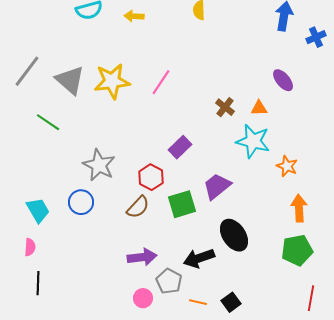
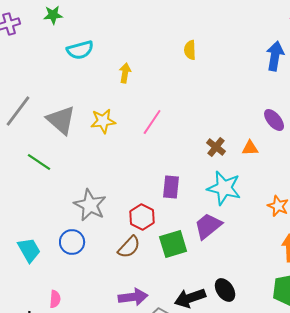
yellow arrow: (134, 16) -> (125, 73), moved, turned 96
yellow star: (112, 81) -> (103, 121), size x0.7
cyan star: (253, 141) -> (224, 188), moved
purple rectangle: (180, 147) -> (171, 187), turned -40
black ellipse: (234, 235) -> (225, 290), moved, size x0.7
pink semicircle: (30, 247) -> (55, 299), moved

